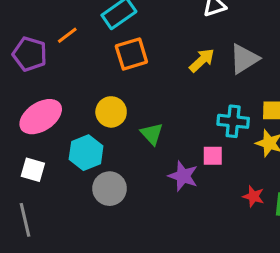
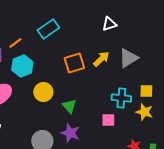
orange square: (131, 54) -> (74, 63), moved
cyan hexagon: (86, 153) -> (22, 66), moved
purple star: (183, 176) -> (70, 133), moved

